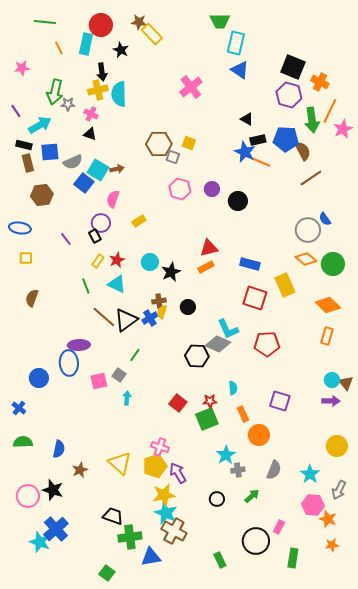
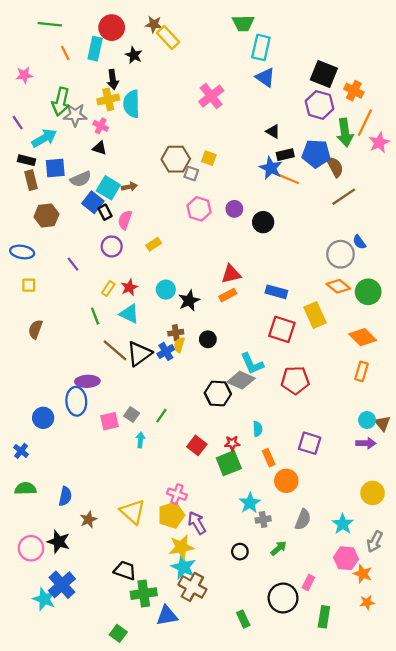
gray star: (68, 104) -> (75, 115), size x1.5
black rectangle: (95, 236) -> (105, 212), moved
green line: (135, 355) -> (161, 416), moved

